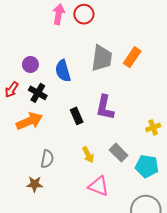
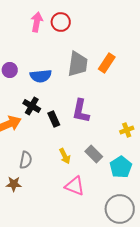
blue semicircle: (63, 71) -> (41, 76), turned -80
black cross: (38, 93) -> (32, 106), moved
cyan pentagon: (147, 166) -> (121, 167), turned 30

